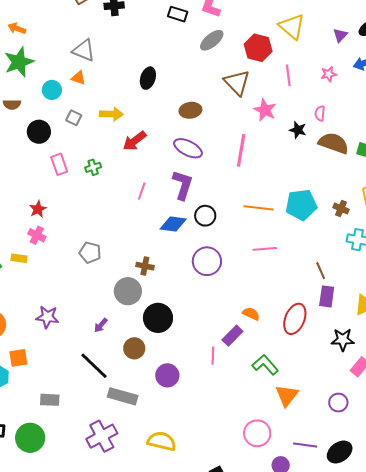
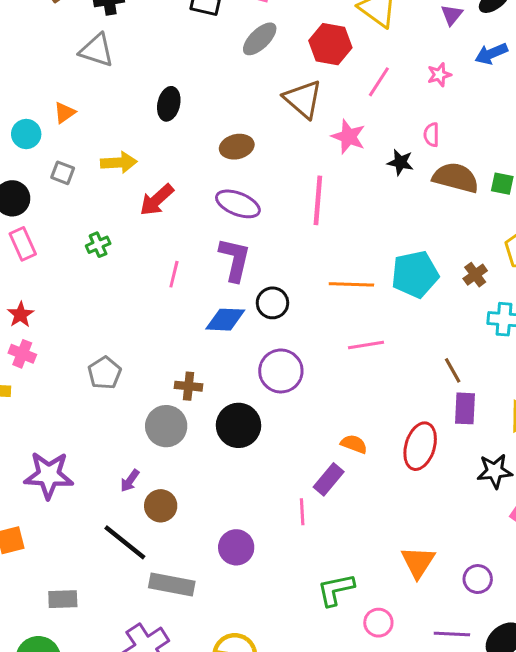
gray triangle: (84, 50) -> (97, 50), moved
pink line: (288, 75) -> (379, 82), turned 45
orange triangle: (78, 78) -> (65, 113), turned -49
pink rectangle: (59, 164) -> (23, 244), moved
brown cross: (341, 209) -> (475, 275), turned 35
gray pentagon: (90, 253) -> (105, 373), turned 30
purple star: (47, 317) -> (49, 475), size x1.4
black circle: (158, 318) -> (239, 425), moved
brown circle: (134, 348) -> (161, 506), moved
green L-shape: (265, 365) -> (336, 590), moved, turned -56
purple circle: (338, 403) -> (478, 579), moved
pink circle: (257, 433) -> (378, 623), size x0.7

